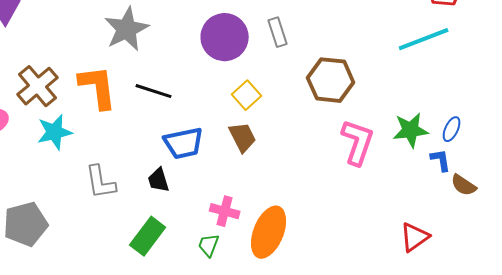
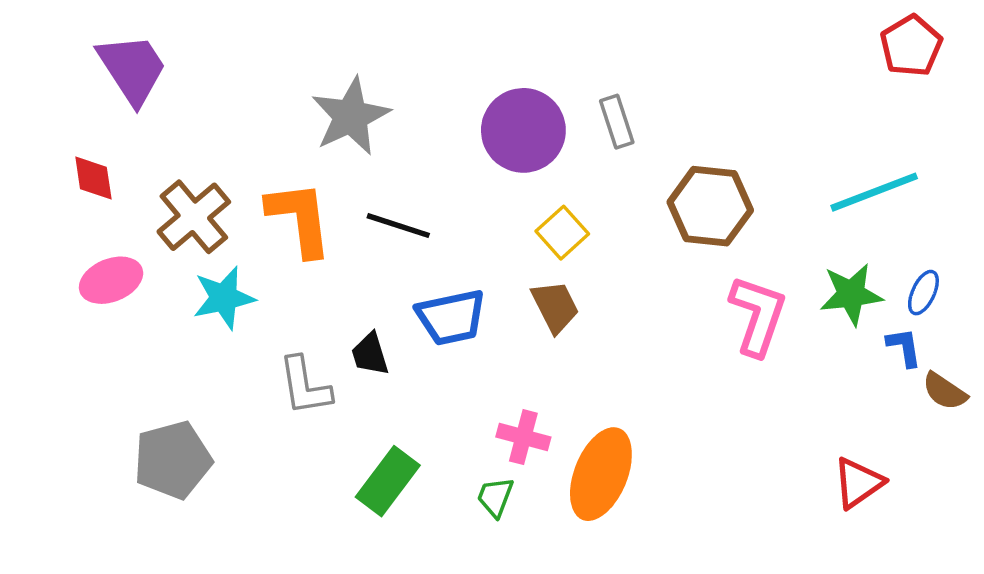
cyan line: (424, 39) -> (874, 192), moved
black trapezoid: (159, 180) -> (370, 354), moved

